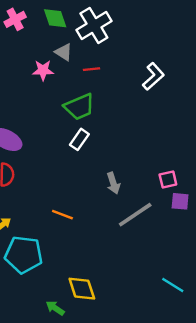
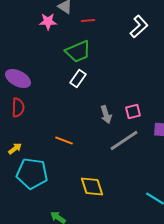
pink square: (168, 179) -> (133, 111), moved
yellow diamond: (82, 289) -> (92, 186), moved

